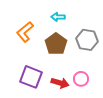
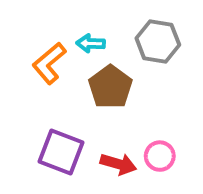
cyan arrow: (58, 17) -> (91, 43), moved
gray hexagon: (87, 40) -> (158, 41), moved

